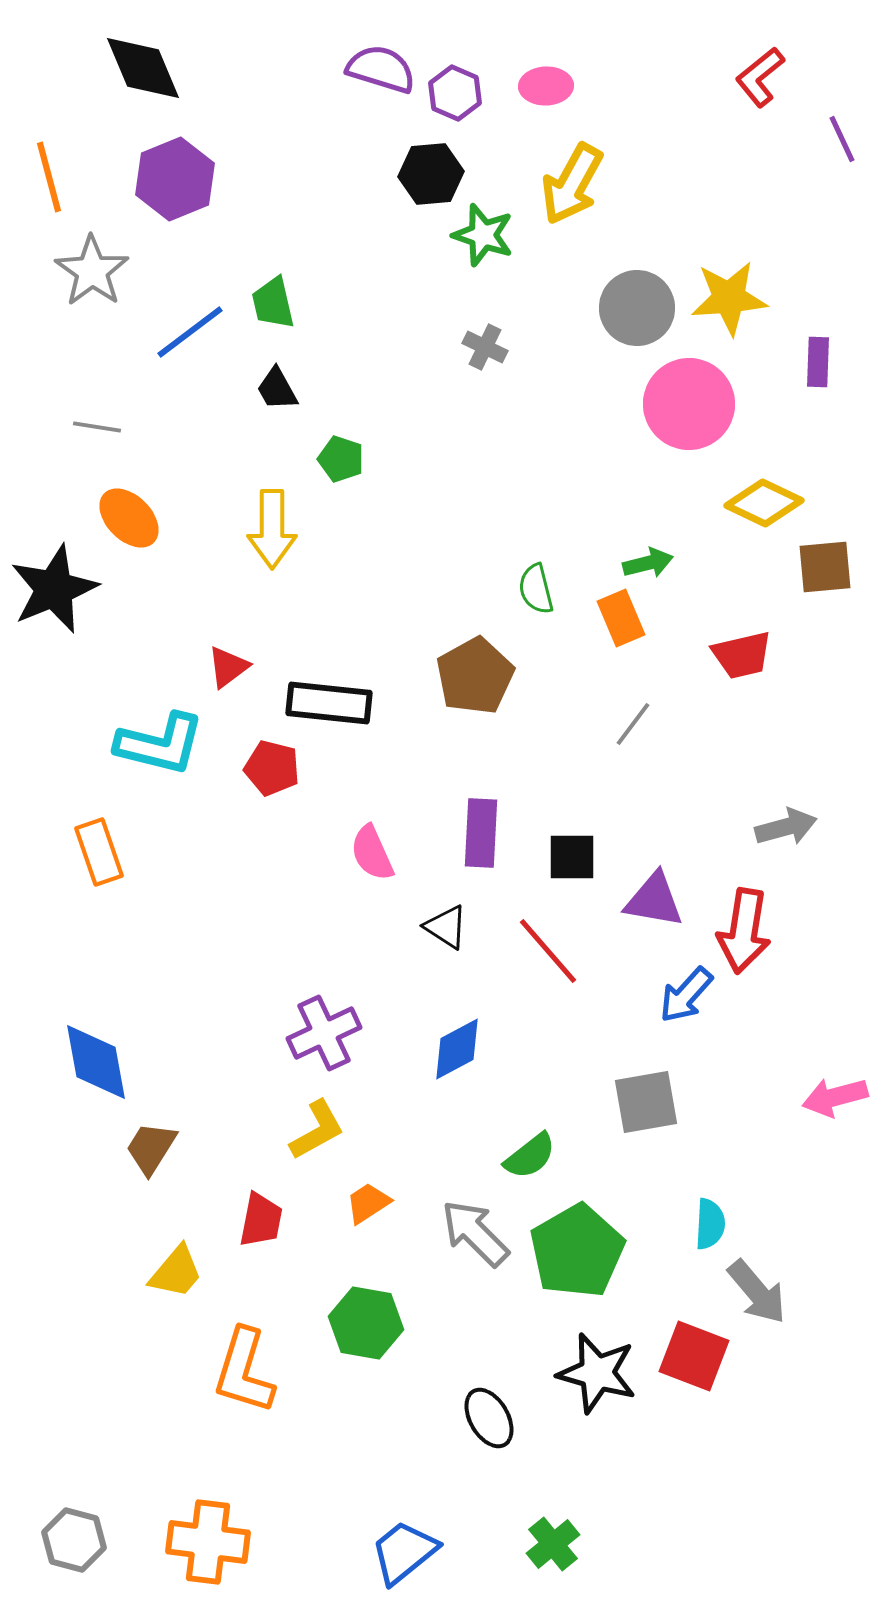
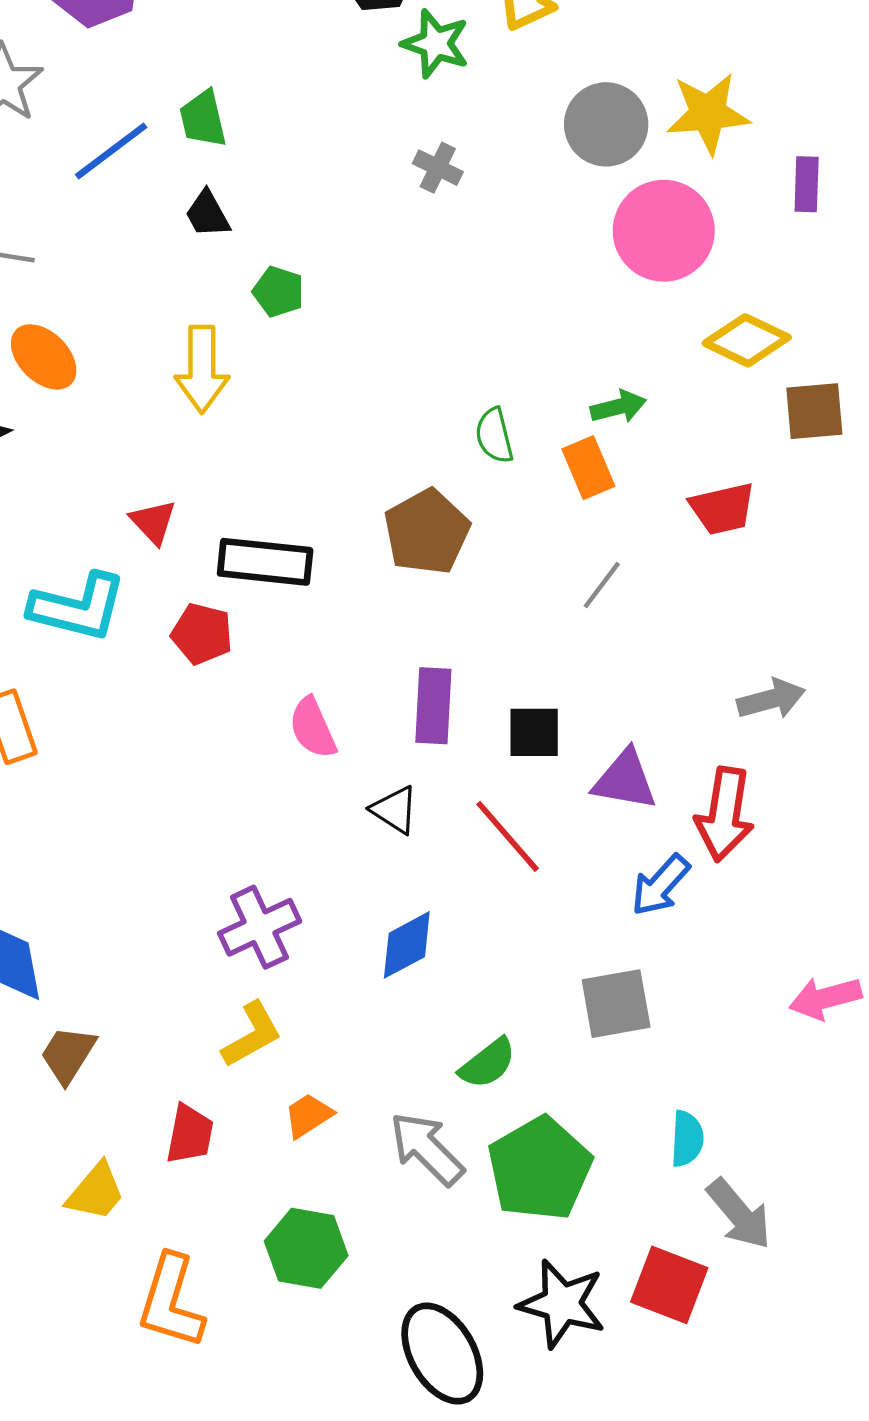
red triangle: (228, 667) -> (153, 522), turned -36
black ellipse: (489, 1418) -> (442, 1354), size x1.5

